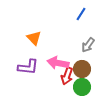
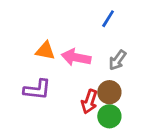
orange triangle: (34, 38) -> (45, 51), turned -35
pink arrow: (58, 63) -> (76, 57), moved

